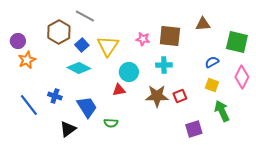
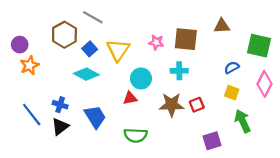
green semicircle: (111, 123) -> (136, 135), moved, size x1.5
black triangle: (68, 129) -> (60, 127), moved

